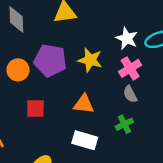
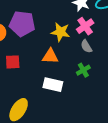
yellow star: (90, 60) -> (61, 32), moved

